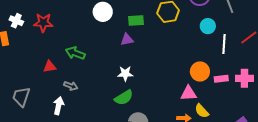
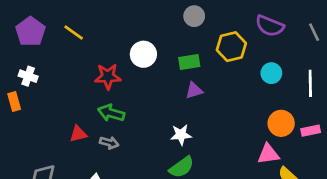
red star: (43, 23) -> (108, 76), moved
cyan circle: (208, 26) -> (271, 73), moved
purple triangle: (127, 40) -> (194, 90), moved
gray arrow: (71, 86) -> (109, 143), moved

